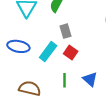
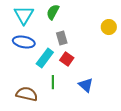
blue ellipse: (18, 46) -> (24, 42), moved
green line: (64, 80) -> (53, 82), moved

